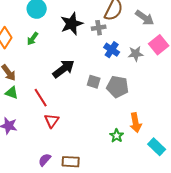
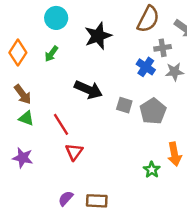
gray cross: (99, 28) -> (163, 48), moved
black arrow: (64, 69) -> (88, 90), turned 60
gray pentagon: (118, 87) -> (153, 111), turned 30

